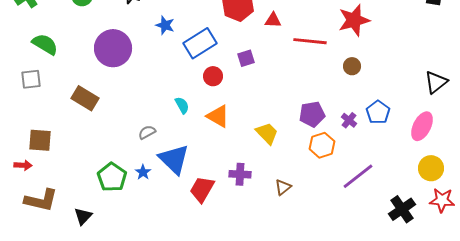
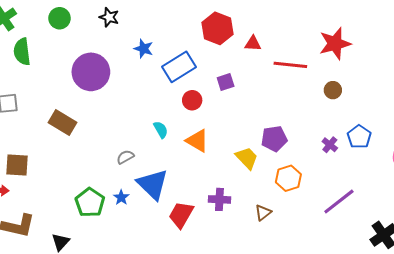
green semicircle: (45, 44) -> (22, 52), moved, turned -128
purple pentagon: (312, 114) -> (274, 139), moved
orange hexagon: (322, 145) -> (288, 178), moved

